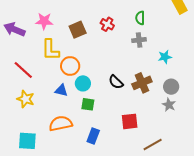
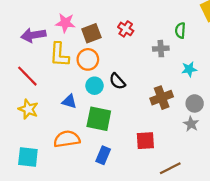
green semicircle: (140, 18) -> (180, 30), moved
pink star: (44, 21) -> (65, 23), moved
purple arrow: (14, 29) -> (33, 35), moved, turned -35
orange circle: (70, 66) -> (88, 59), moved
black semicircle: (116, 82) -> (117, 81), moved
cyan circle: (83, 83) -> (94, 86), moved
green square: (88, 104) -> (99, 119), size x1.6

